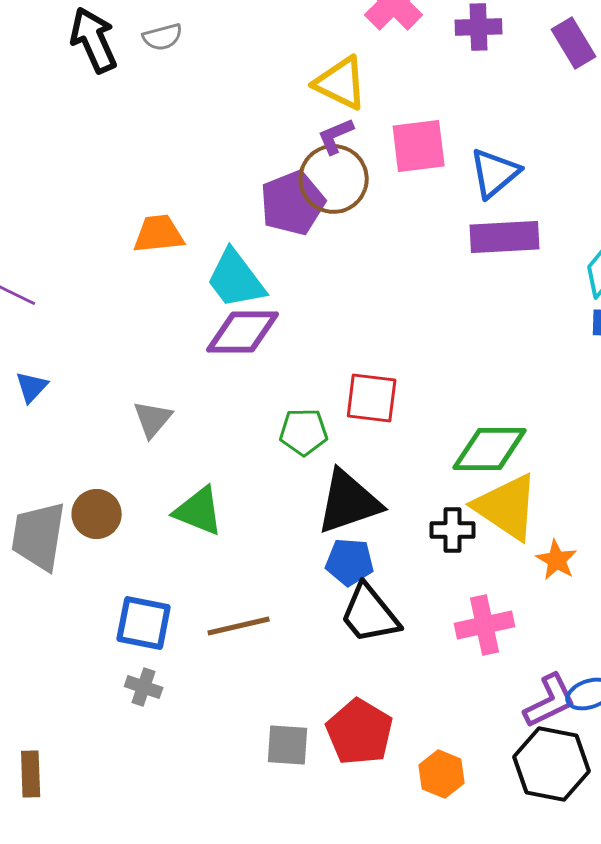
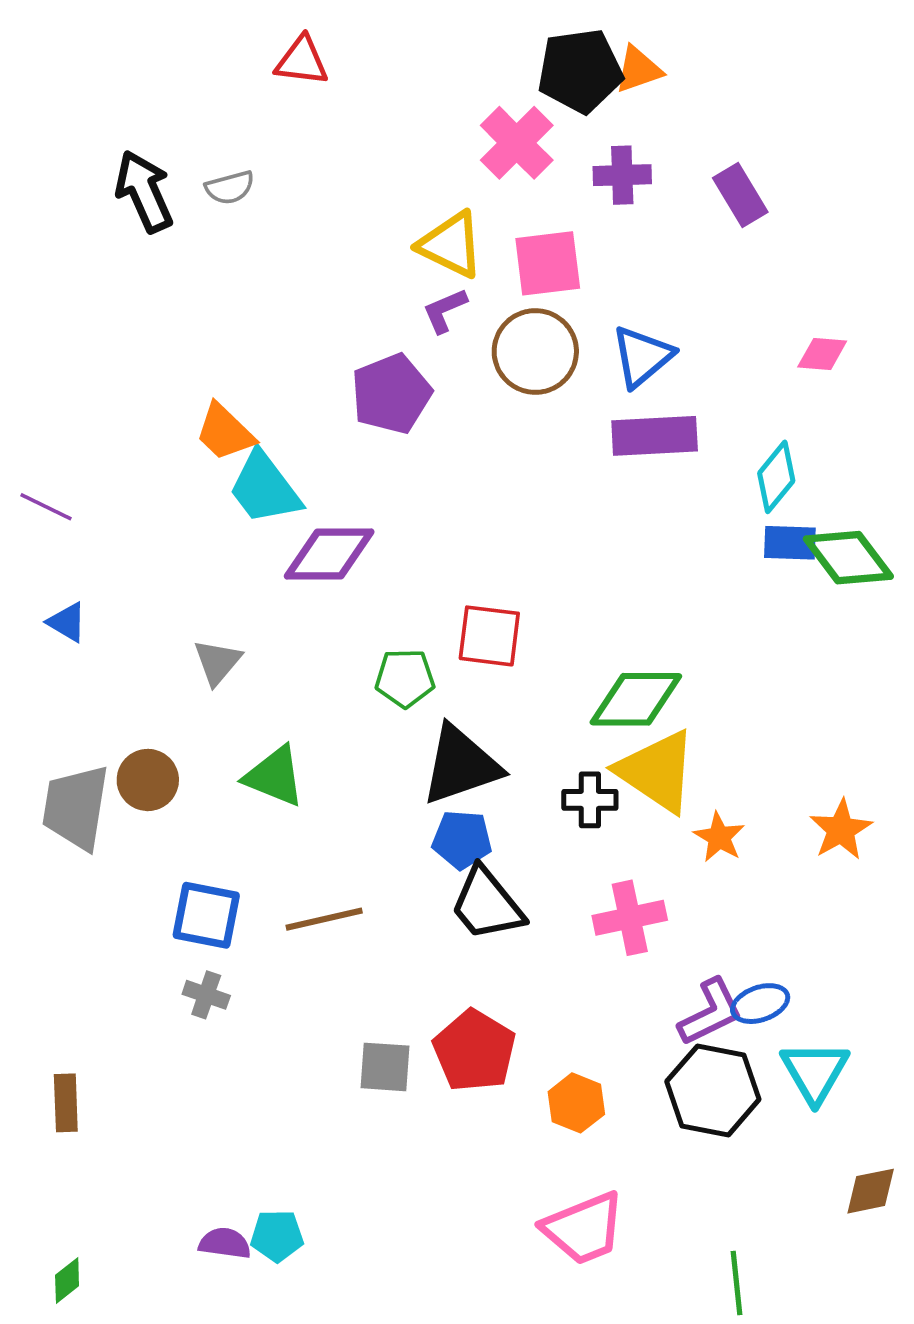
pink square: (419, 146) -> (548, 263), moved
brown circle: (334, 179) -> (535, 351), moved
orange trapezoid: (159, 234) -> (225, 432), turned -130
cyan trapezoid: (236, 279) -> (265, 488), moved
blue triangle: (32, 387) -> (67, 622), turned -42

